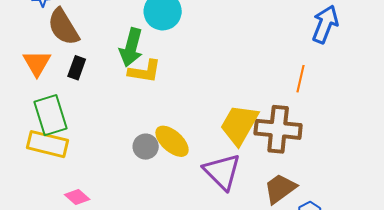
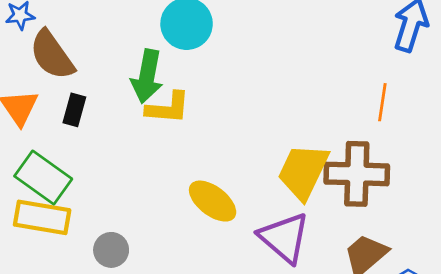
green rectangle: (50, 115) -> (43, 177), turned -33
gray circle: (146, 147) -> (111, 250), moved

